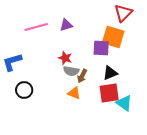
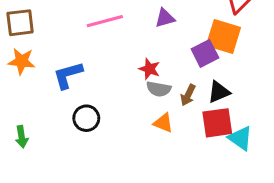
purple triangle: (66, 25) -> (165, 18), moved
purple square: (101, 48) -> (205, 53), turned -30
brown arrow: (82, 76) -> (188, 95), moved

